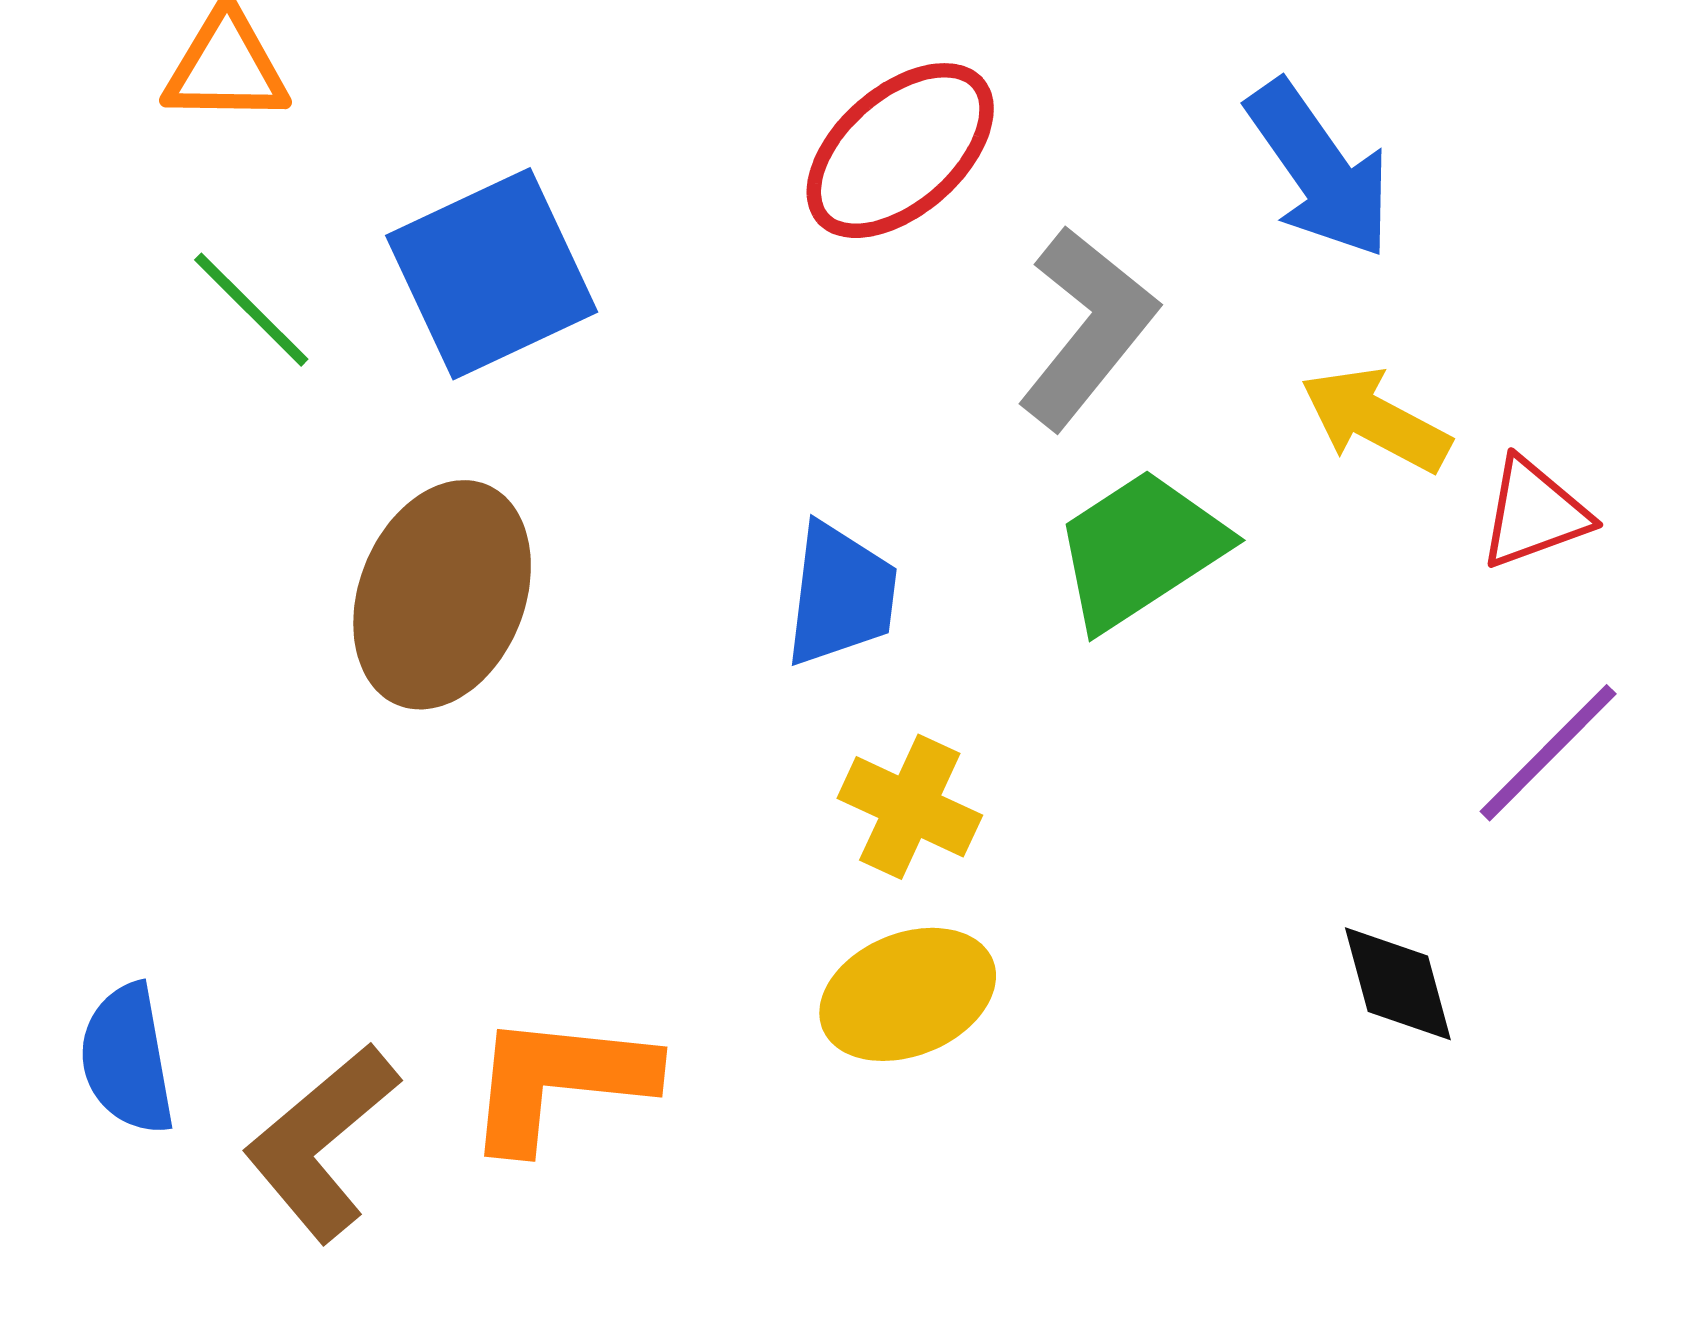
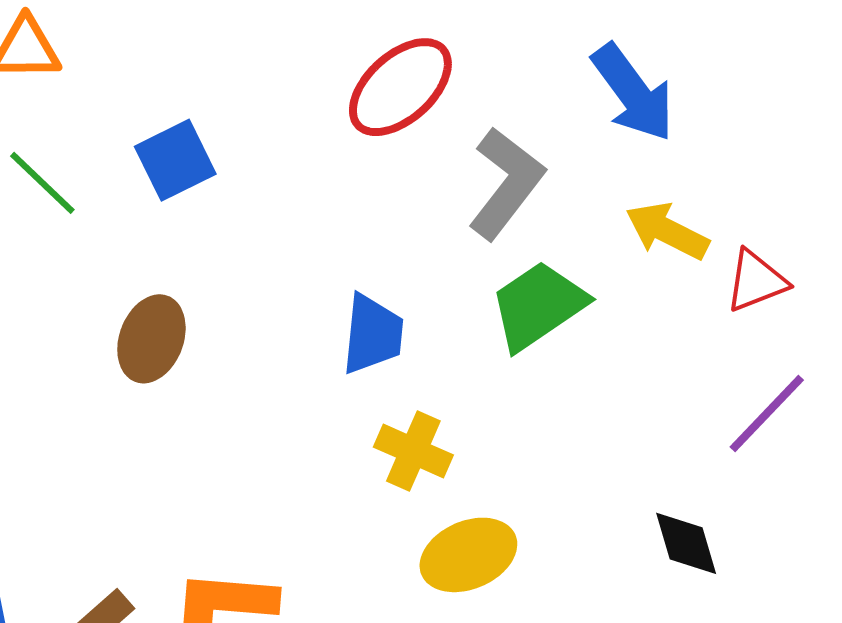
blue square: (492, 274) -> (175, 160), size x0.7
brown ellipse: (442, 595) -> (151, 339), size x0.7
yellow ellipse: (908, 994) -> (468, 555), moved

